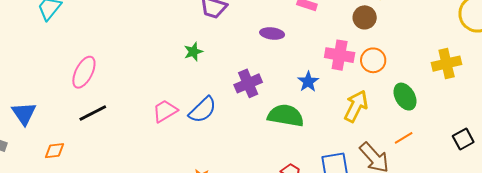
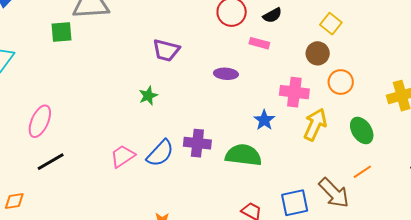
orange circle: (373, 60) -> (341, 82), moved
purple cross: (248, 83) -> (197, 143), moved, turned 32
yellow arrow: (356, 106) -> (315, 125), moved

